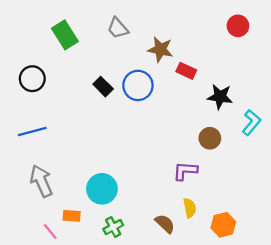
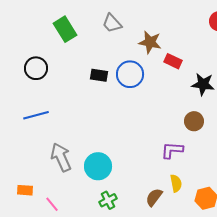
black rectangle: (103, 87) -> (99, 75), turned -36
gray arrow: (41, 181) -> (61, 157), moved
orange rectangle: (72, 216) -> (25, 190), moved
brown semicircle: (165, 224) -> (154, 197), turned -96

